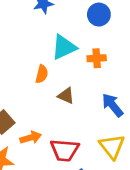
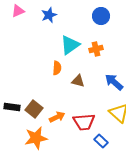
blue circle: (99, 15) -> (101, 16), moved

